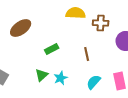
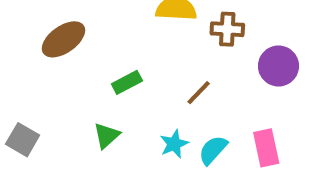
brown line: (87, 54) -> (199, 93), turned 56
cyan star: (61, 78) -> (174, 144), moved

